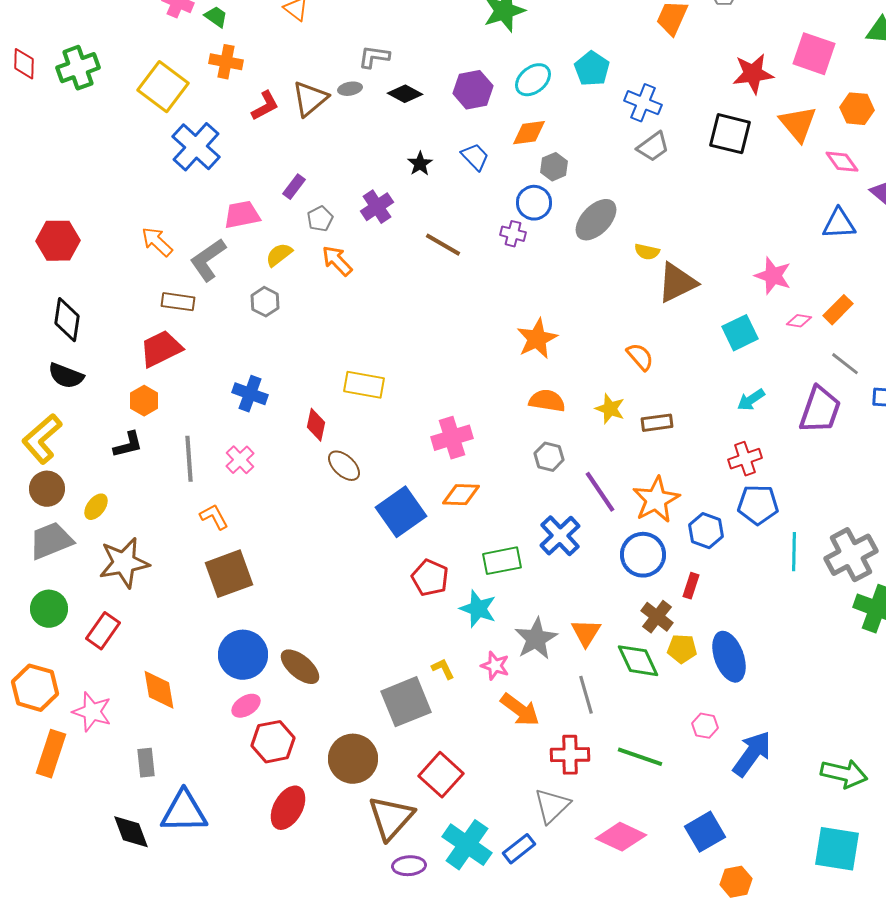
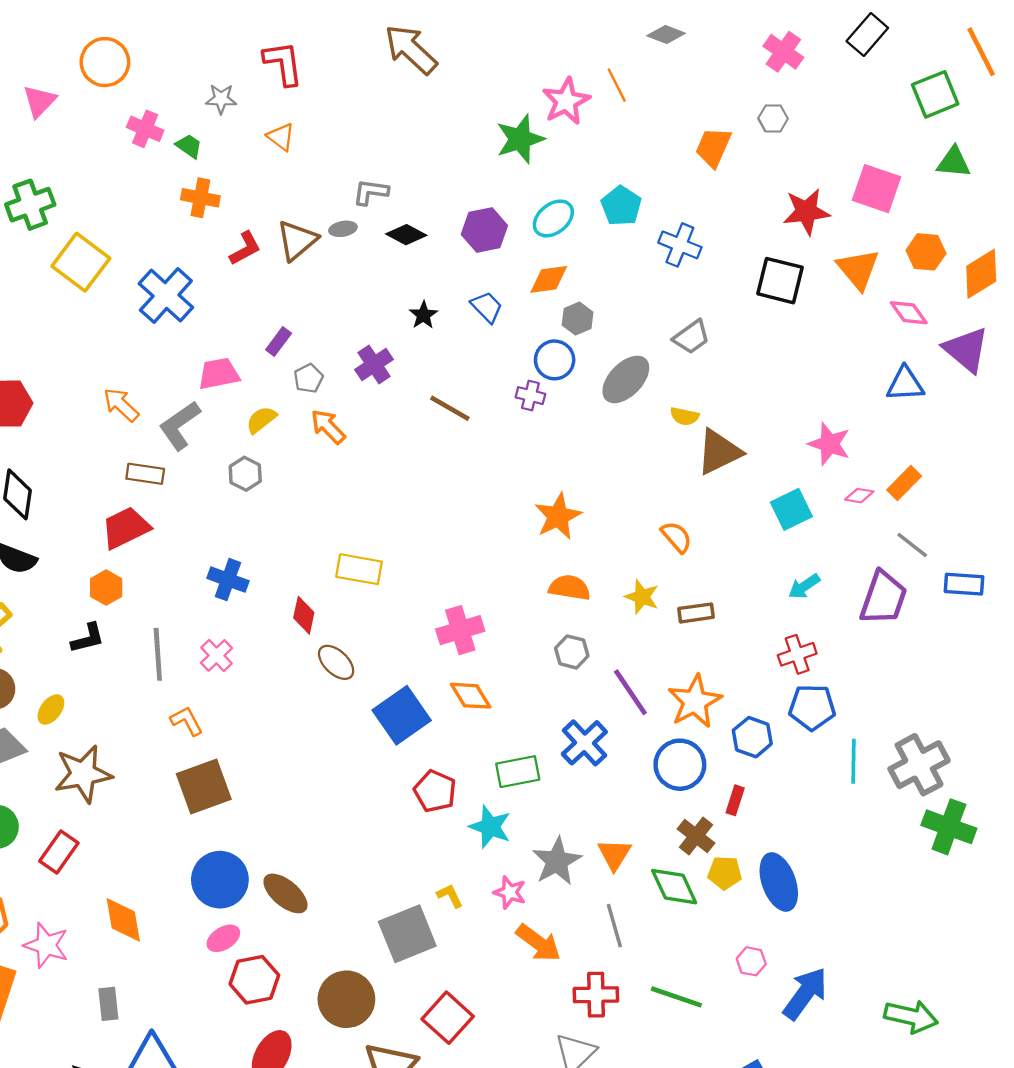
yellow square: (163, 87) -> (81, 262), moved
gray trapezoid: (653, 147) -> (691, 337), moved
orange diamond: (461, 495) -> (471, 696), turned 57

